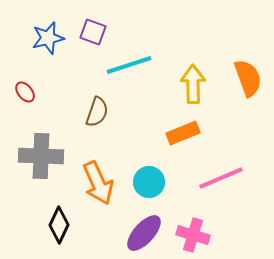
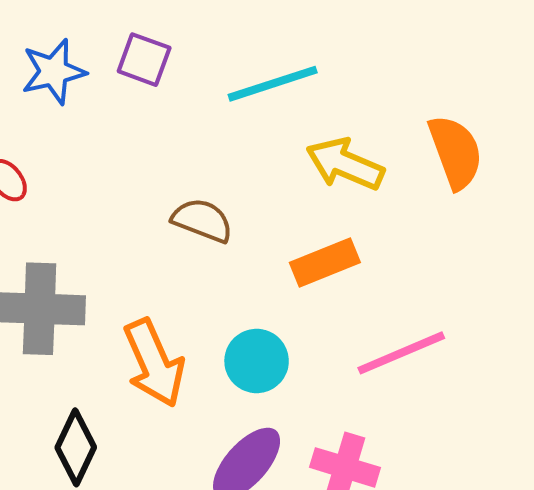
cyan line: (129, 65) -> (273, 84), moved
yellow arrow: (193, 84) -> (345, 164), turned -66
brown semicircle: (97, 112) -> (202, 220), moved, turned -88

